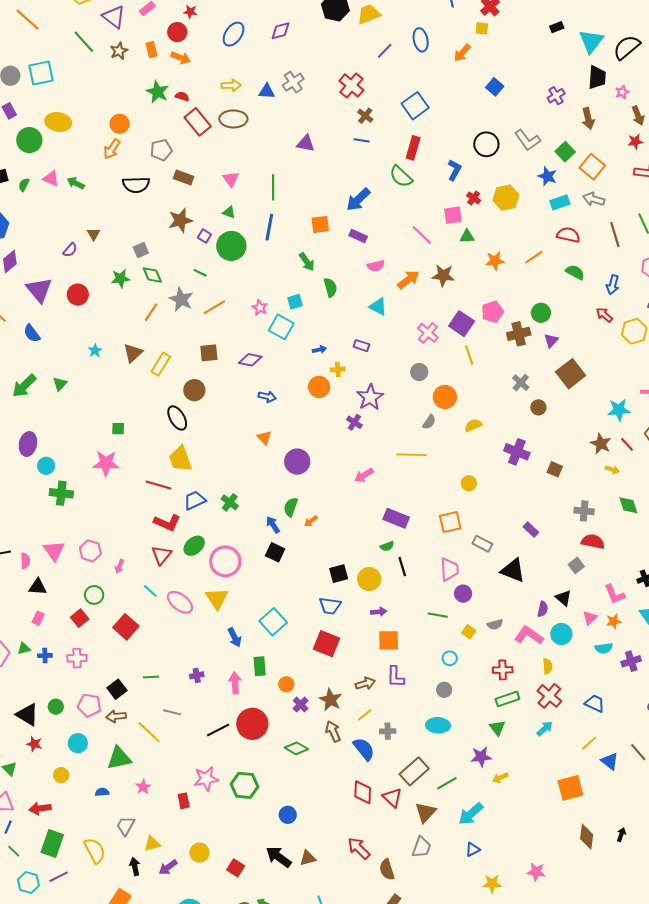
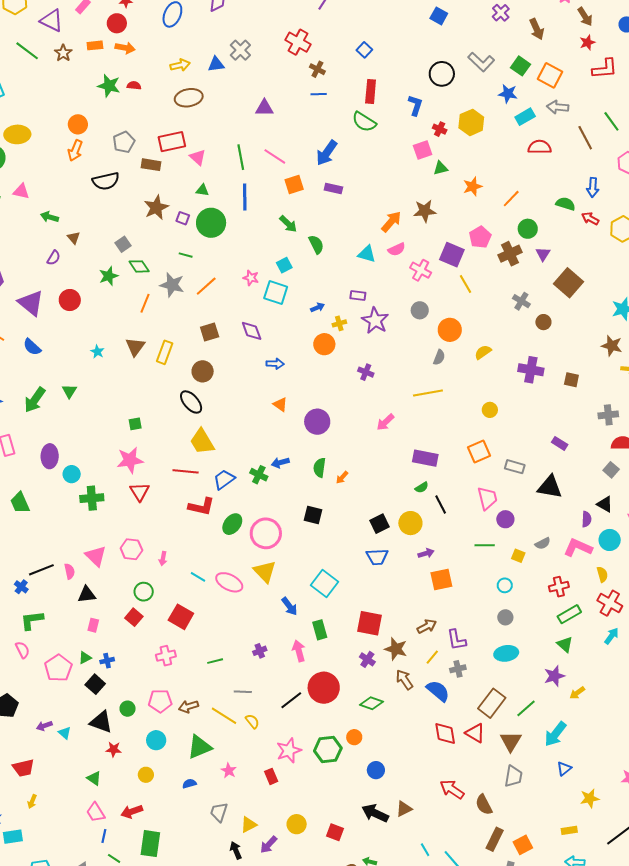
orange rectangle: (151, 50) -> (95, 45), turned -70
blue square: (415, 106) -> (364, 50), size x0.6
red rectangle: (198, 122) -> (172, 142), moved, turned -52
green arrow: (76, 183) -> (50, 217), moved
pink line: (422, 235) -> (275, 156), moved
orange line: (534, 257) -> (511, 199), moved
pink semicircle: (376, 266) -> (397, 249), moved
green semicircle: (575, 272) -> (566, 204), moved
purple diamond: (250, 360) -> (252, 331), turned 70
purple star: (370, 397) -> (375, 321), moved
blue arrow: (273, 525) -> (280, 463), moved, turned -60
red triangle: (161, 555) -> (140, 492), moved
red square: (327, 644) -> (369, 623), moved
pink cross: (77, 658) -> (166, 656), moved
purple L-shape: (396, 677) -> (456, 640), moved
orange circle: (286, 684) -> (354, 737), moved
black square: (117, 689) -> (95, 684), moved
yellow semicircle: (95, 851) -> (252, 721), moved, size x0.6

